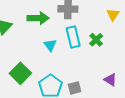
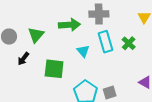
green square: (20, 73) -> (54, 69), moved, turned -35

